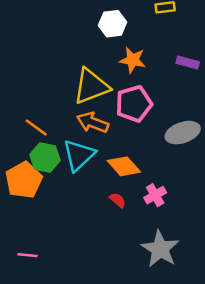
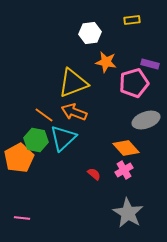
pink pentagon: (134, 104) -> (134, 83), moved
orange line: (36, 128) -> (44, 115), moved
orange diamond: (124, 166) -> (126, 148), moved

